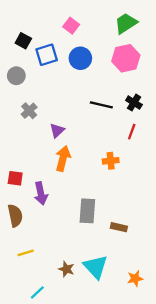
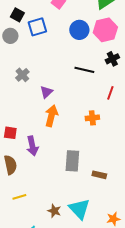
blue circle: (80, 58) -> (79, 30), moved
gray circle: (16, 76) -> (10, 36), moved
black cross: (134, 103) -> (112, 59), moved, turned 32

